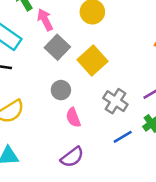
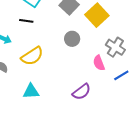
pink semicircle: (73, 118) -> (99, 63), moved

